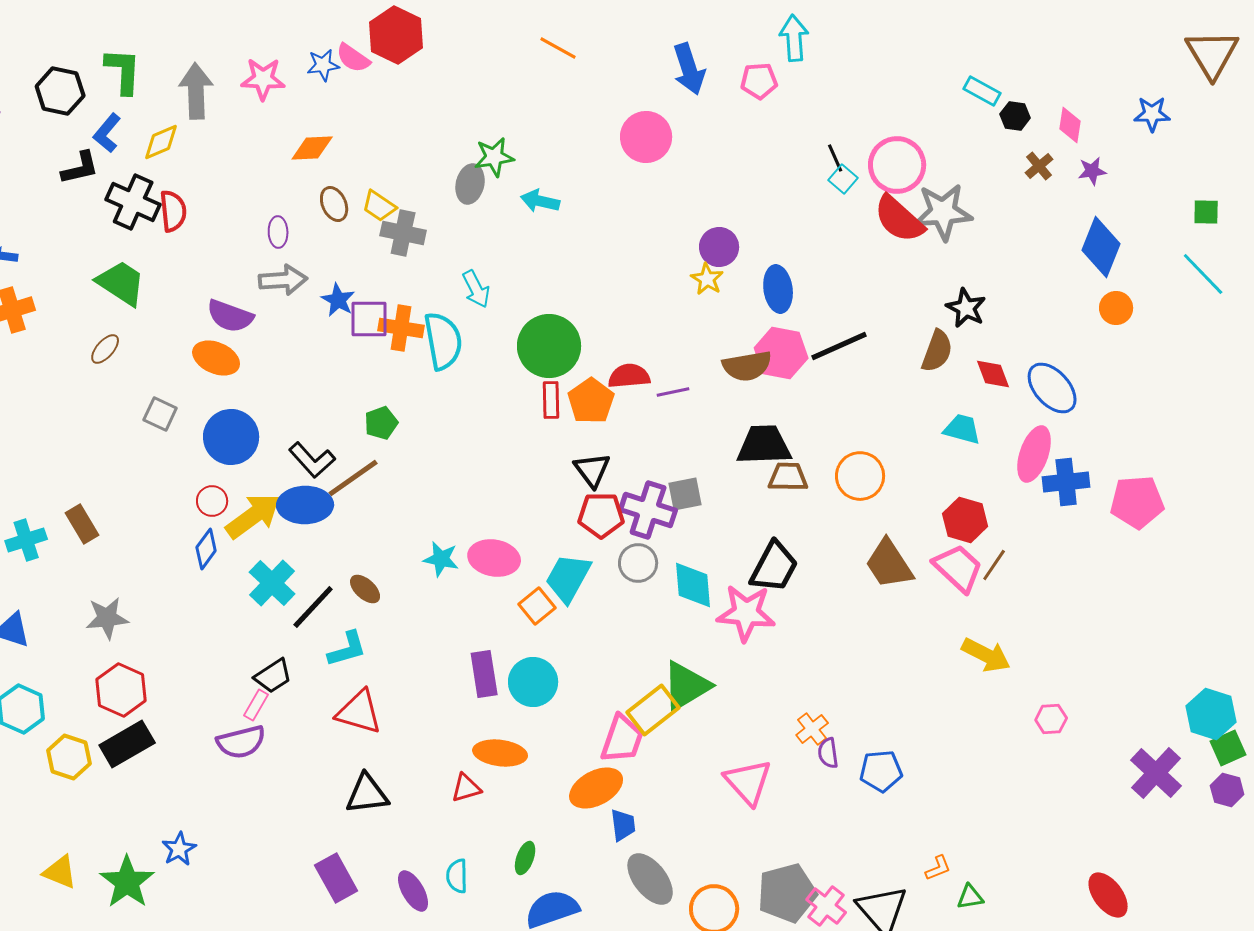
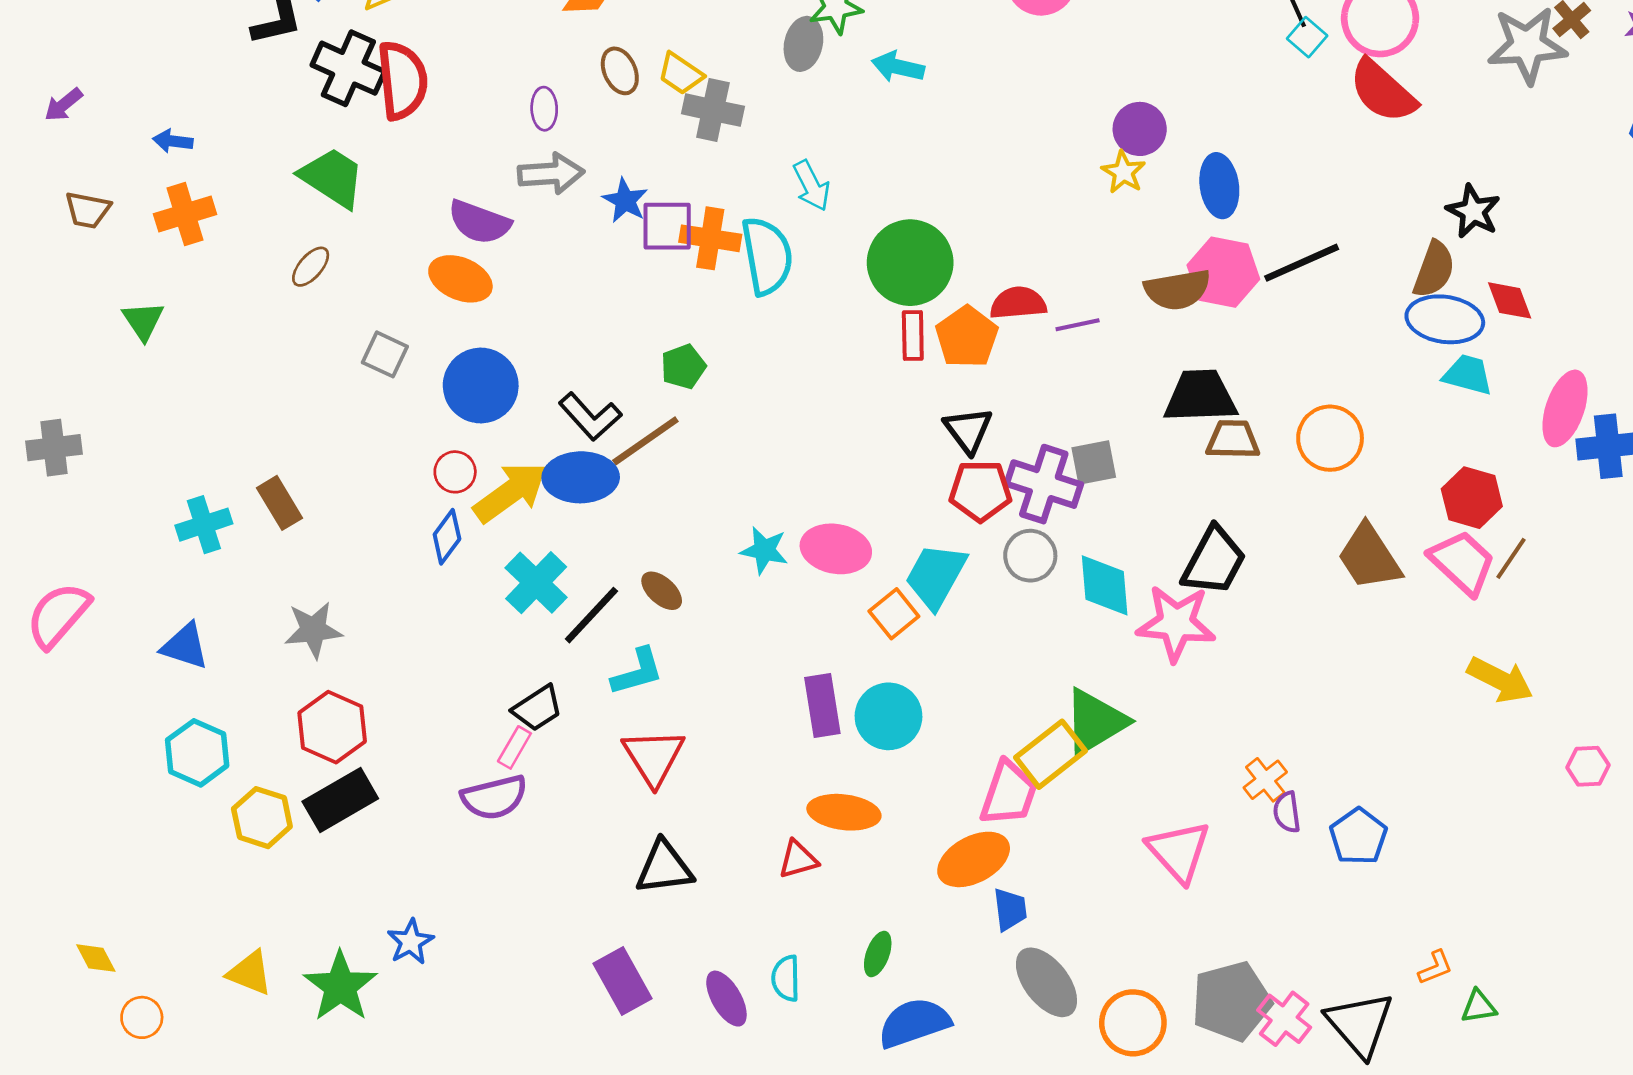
red semicircle: (173, 211) -> (402, 80), size x1.4
gray star: (943, 212) -> (1527, 45), moved
blue ellipse: (1052, 388) -> (1445, 319), moved, turned -40
red triangle: (359, 712) -> (654, 757), turned 42
blue pentagon: (881, 771) -> (1358, 837), turned -30

